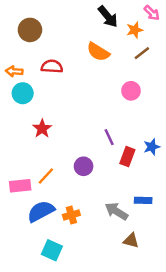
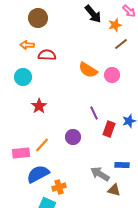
brown circle: (30, 30) -> (38, 18), moved
orange semicircle: (98, 52) -> (88, 70), moved
orange arrow: (14, 71) -> (27, 45), moved
orange cross: (71, 215) -> (59, 187), moved
brown triangle: (131, 241) -> (114, 190), moved

